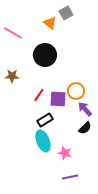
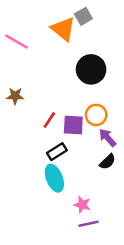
orange triangle: (50, 23) -> (63, 29), size x1.5
black circle: (45, 55) -> (91, 69), moved
pink star: (65, 153) -> (82, 205), moved

